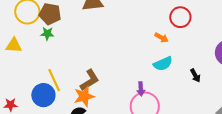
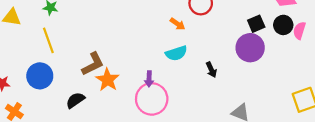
yellow line: (54, 80) -> (48, 40), moved
orange star: (84, 96) -> (108, 80), moved, turned -30

